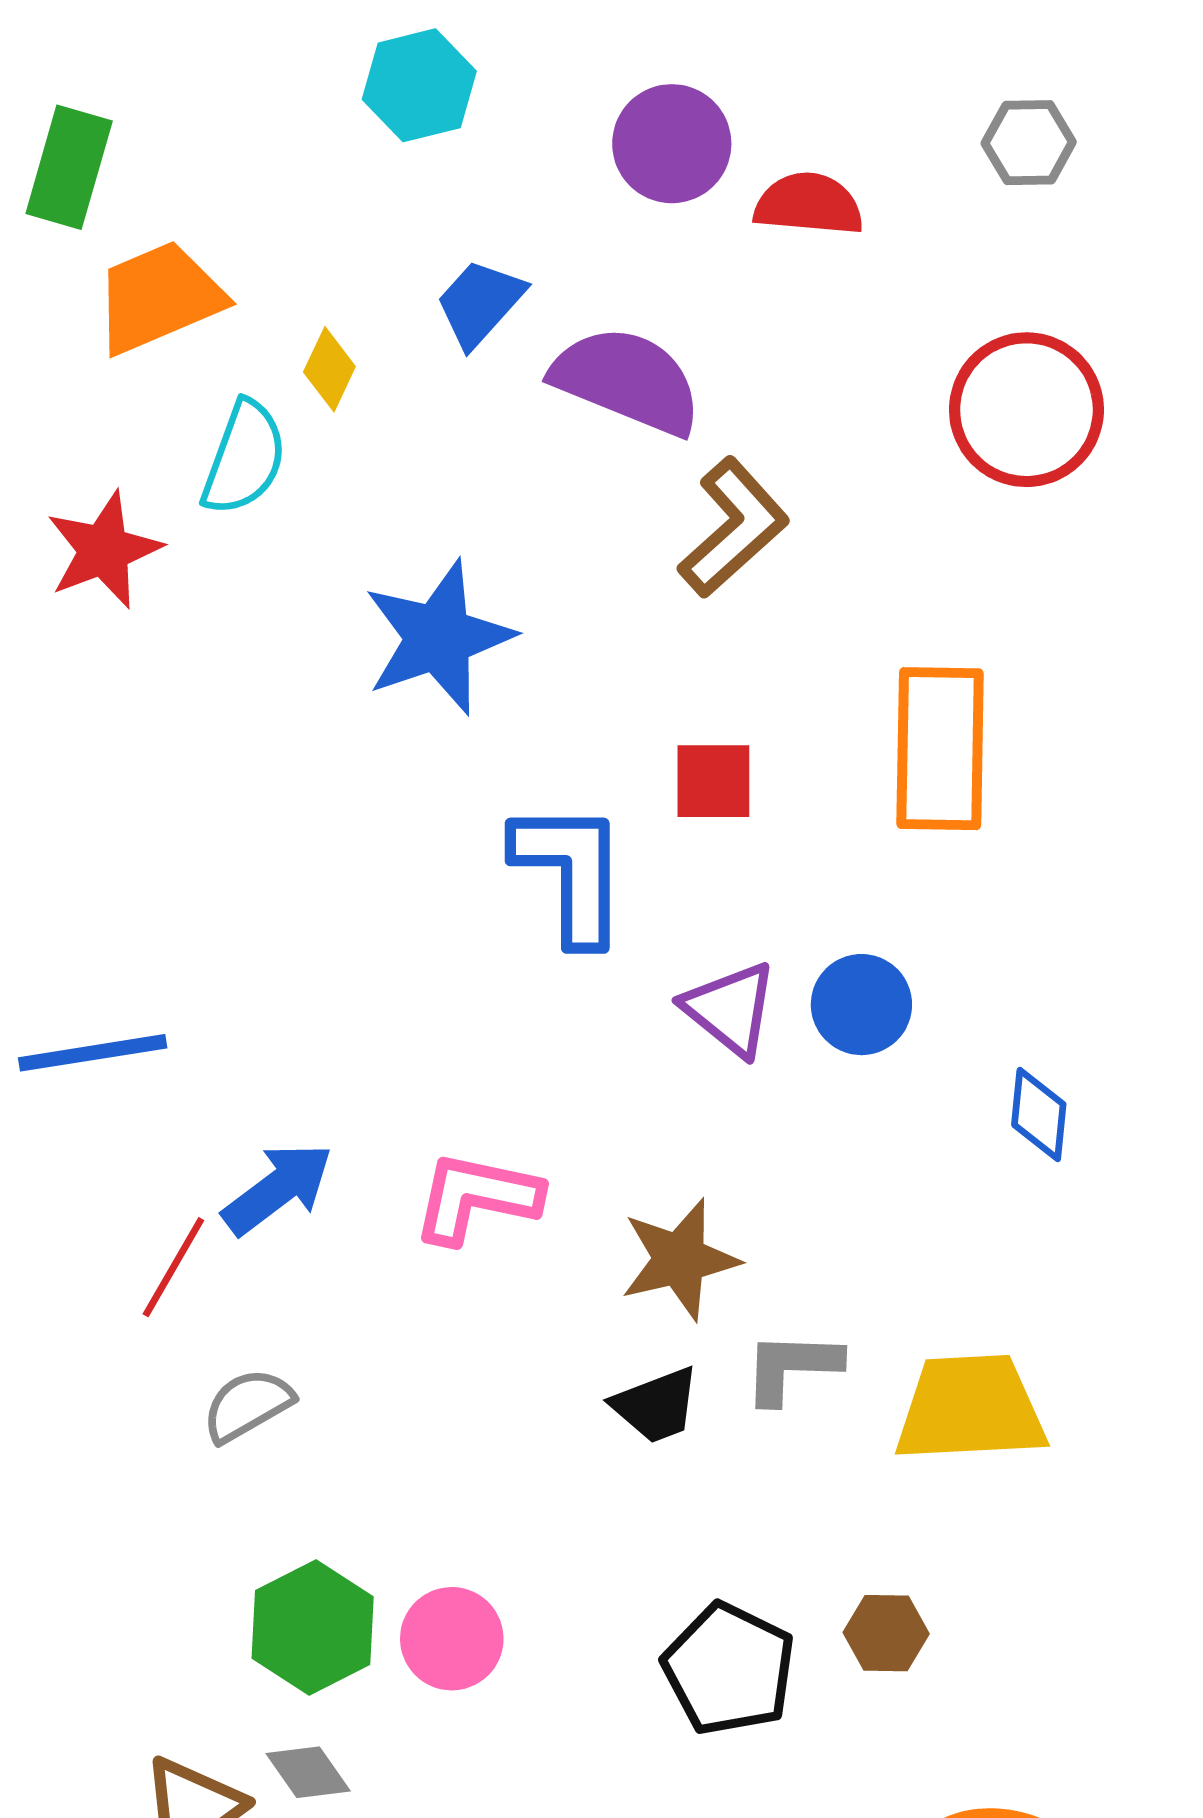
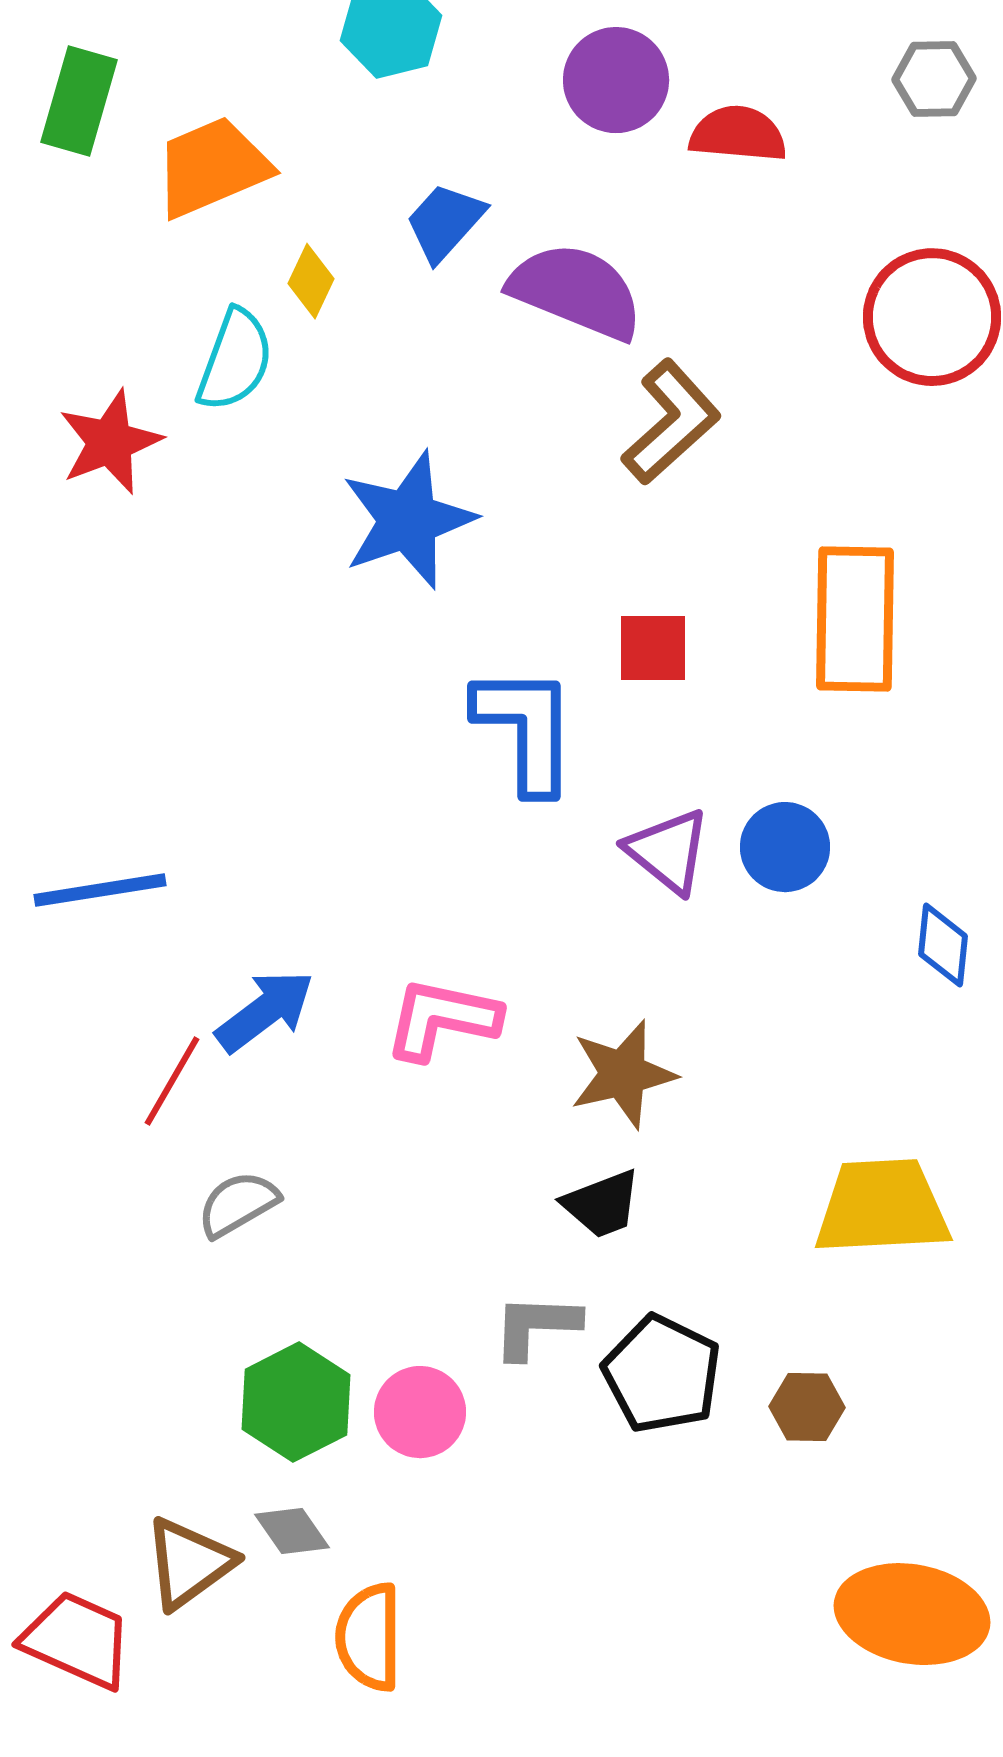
orange trapezoid: (159, 297) -> (212, 167), moved
gray L-shape: (792, 1367) -> (536, 1326), moved
black pentagon: (729, 1669) -> (662, 1374), moved

